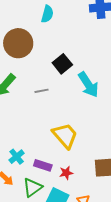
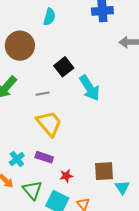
yellow trapezoid: (65, 135) -> (49, 123), moved
purple rectangle: (43, 165) -> (44, 157), moved
green triangle: (32, 187) -> (32, 190), turned -35

